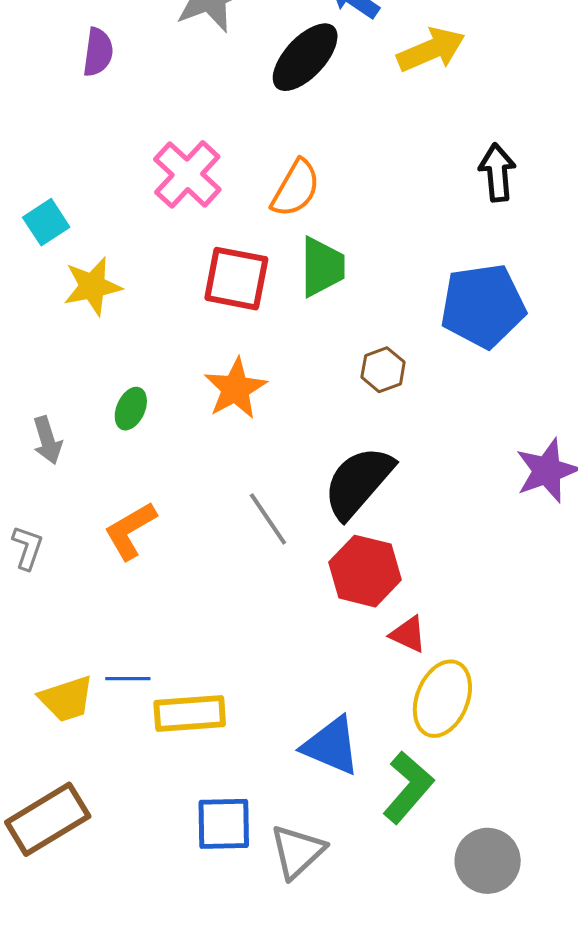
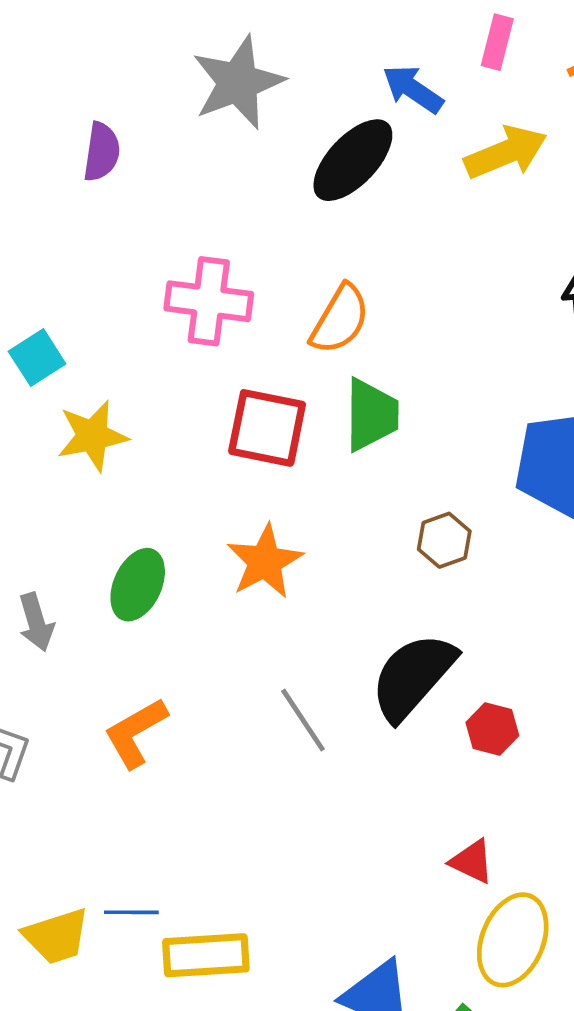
pink cross: (187, 174) -> (209, 301), turned -36
green ellipse: (131, 409) -> (138, 585), size x1.4
red hexagon: (365, 571) -> (492, 729), moved, size x0.6

